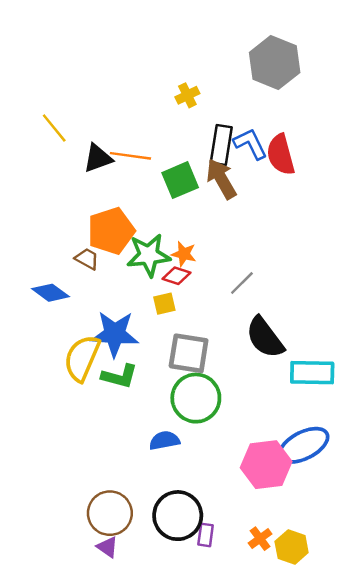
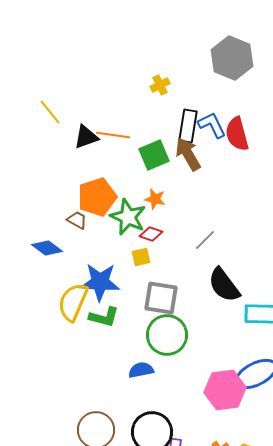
orange star: (184, 254) -> (155, 199), moved
green star: (149, 255) -> (128, 217), turned 30

